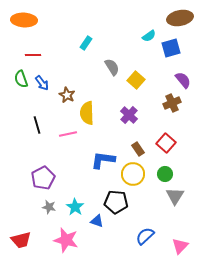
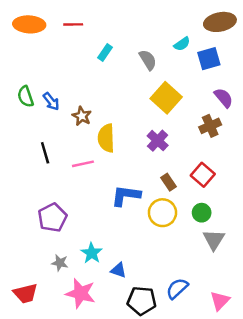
red line: (33, 55) -> (73, 24), moved
gray semicircle: (112, 67) -> (148, 60), moved
yellow square: (136, 80) -> (166, 98), size x1.4
black pentagon: (116, 202) -> (142, 301), moved
gray star: (49, 207) -> (60, 263), moved

